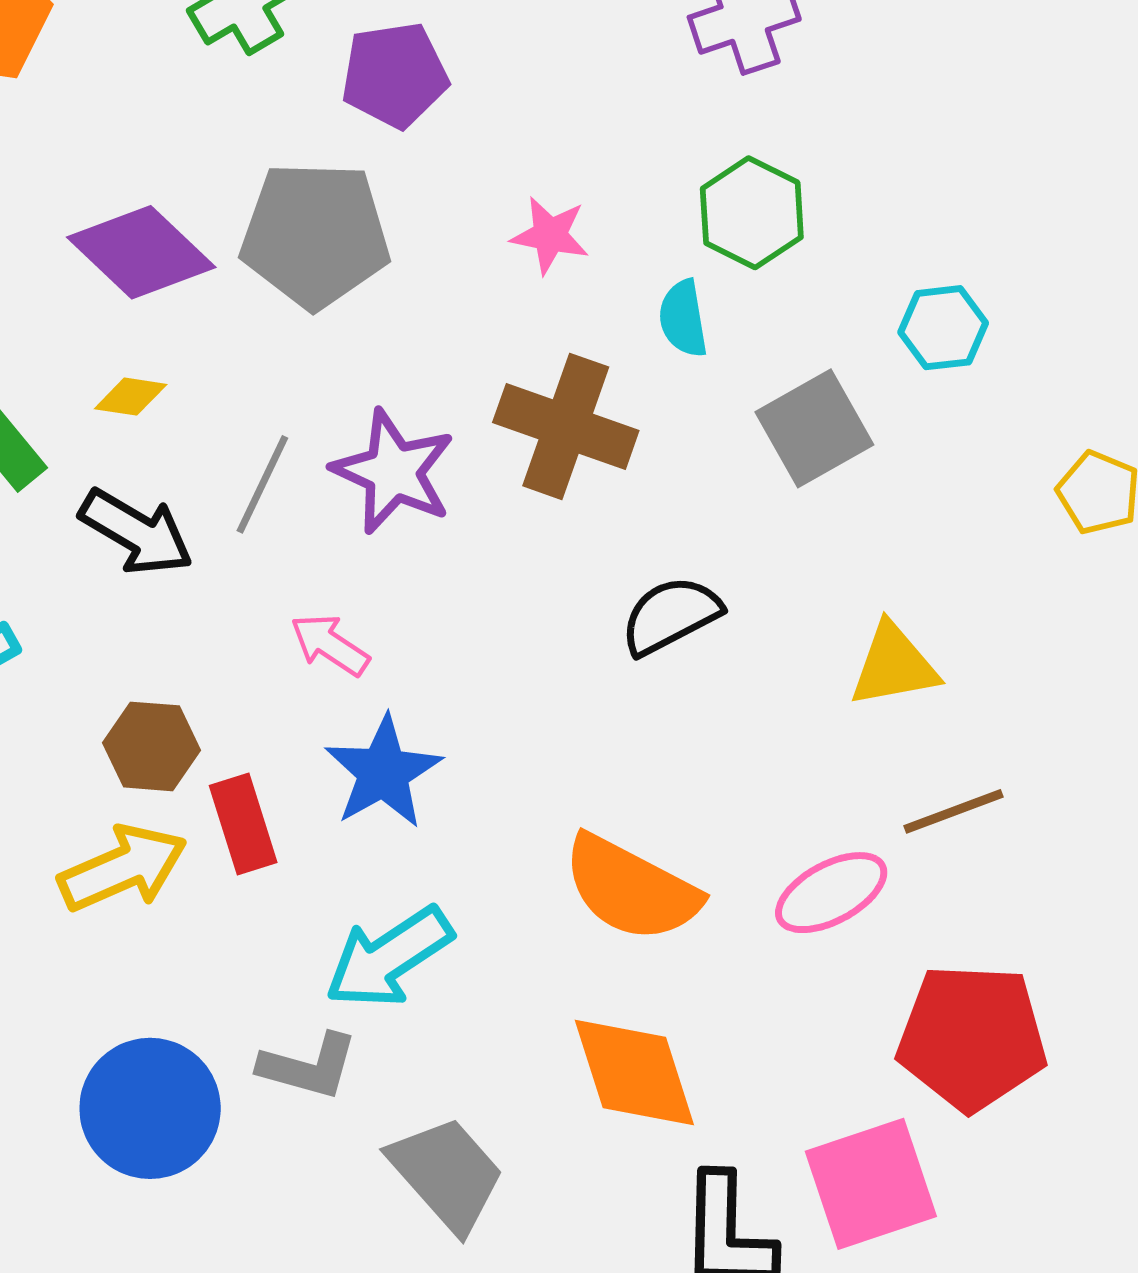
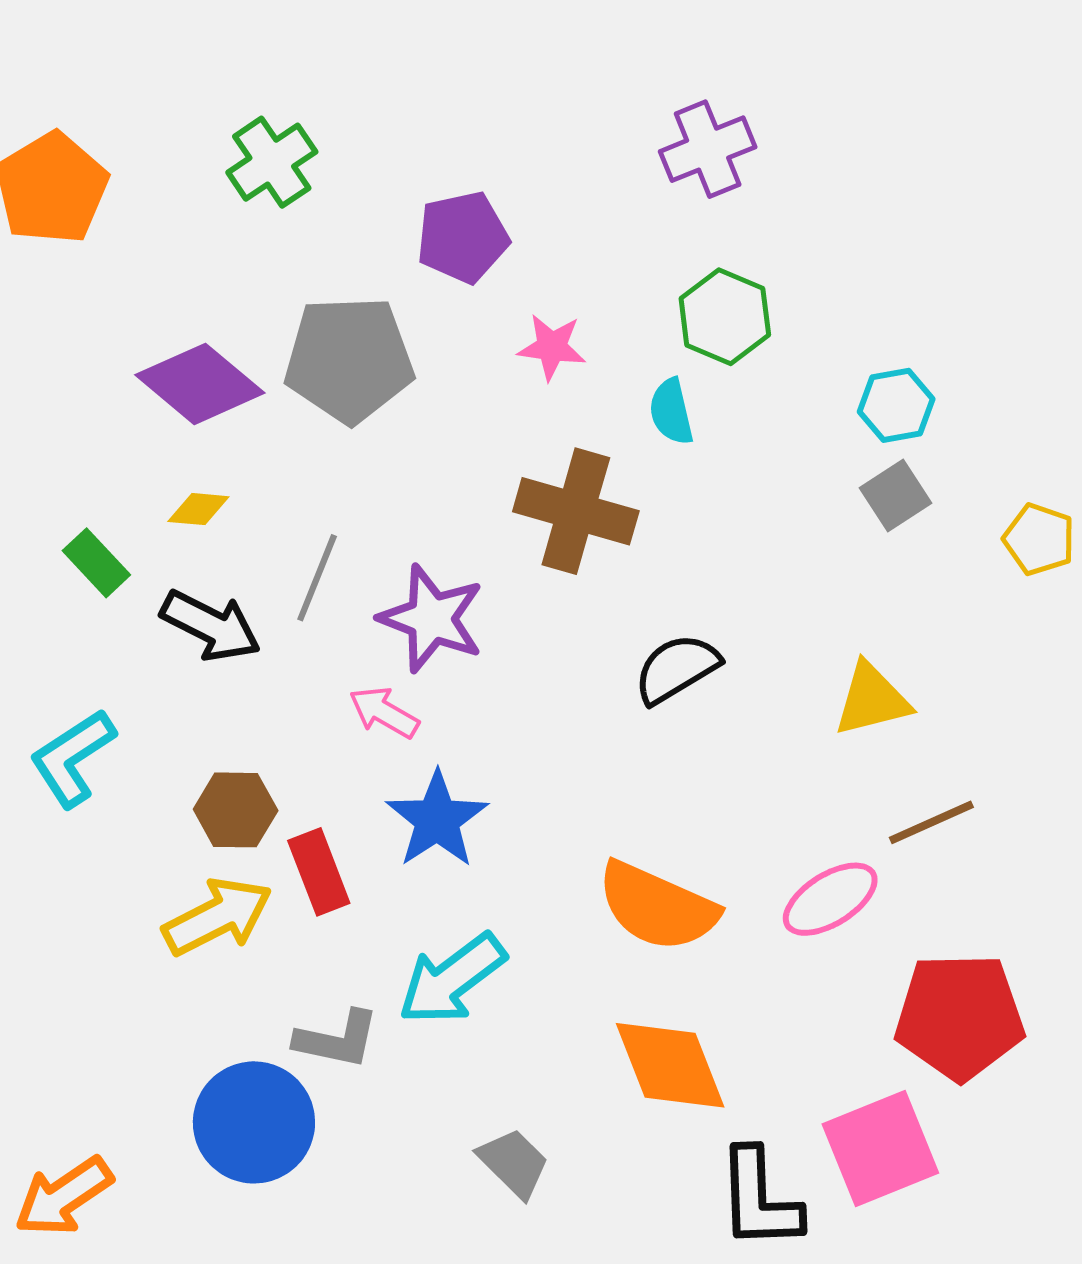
purple pentagon: (395, 75) -> (463, 237), moved
gray square: (814, 428) -> (895, 496), moved, size x0.7
purple star: (393, 472) -> (432, 619), moved
gray L-shape: (308, 1066) -> (337, 1039), moved
gray trapezoid: (447, 1174) -> (514, 1163), size x0.7

